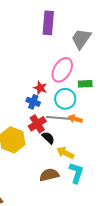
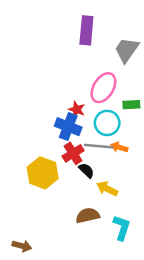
blue cross: (33, 102) -> (68, 127), size x1.5
cyan L-shape: (76, 173) -> (122, 228), moved

